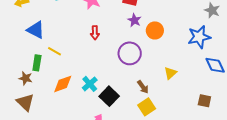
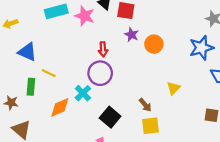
red arrow: (95, 33) -> (103, 49), moved
purple circle: (130, 53) -> (100, 73), moved
brown star: (25, 78) -> (11, 103), moved
cyan cross: (90, 84) -> (83, 93), moved
yellow square: (147, 107) -> (151, 126), turned 30

